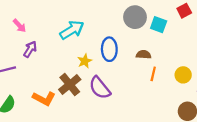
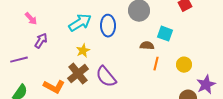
cyan square: (159, 25) -> (165, 34), moved
blue ellipse: (109, 49) -> (108, 26), moved
yellow star: (85, 61) -> (83, 51), moved

